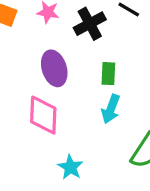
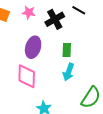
purple ellipse: (54, 68) -> (33, 47), turned 35

